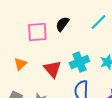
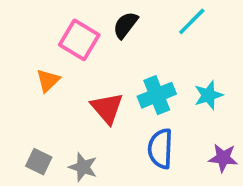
pink square: (37, 32) -> (79, 40), turned 35
orange triangle: (20, 64) -> (48, 80), moved

